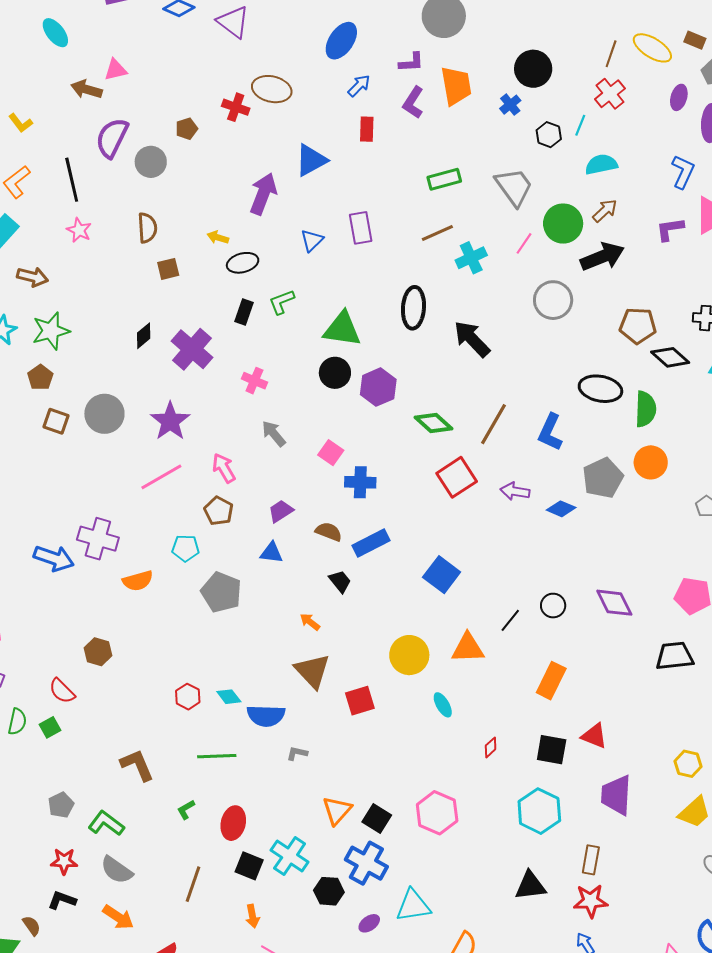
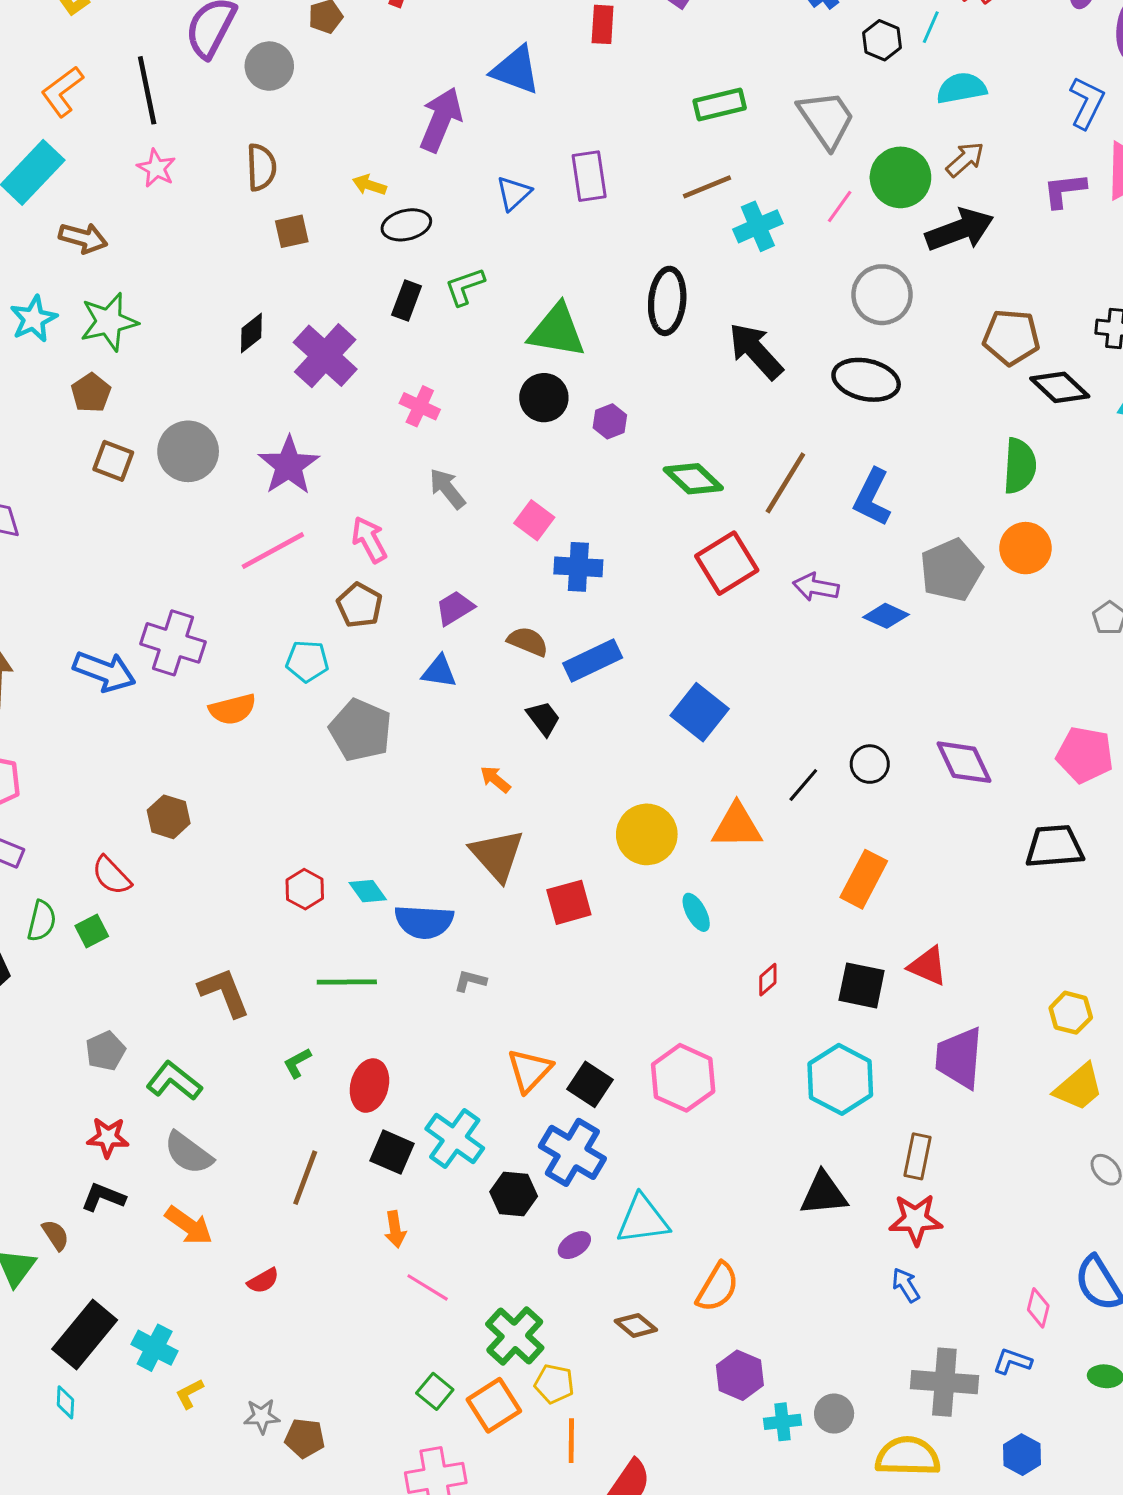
blue triangle: (311, 160) -> (516, 70), turned 48
purple hexagon: (378, 387) -> (610, 421), size x0.6
black ellipse: (600, 389) -> (866, 380), moved

